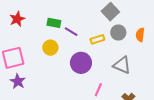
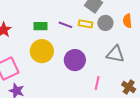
purple line: (71, 32) -> (65, 25), moved
yellow rectangle: (97, 39) -> (85, 24), moved, turned 40
yellow circle: (50, 48) -> (42, 51), size x1.5

